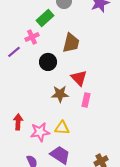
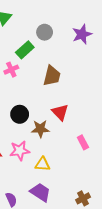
black circle: (48, 62) -> (20, 114), moved
pink rectangle: (86, 100) -> (83, 142), moved, turned -40
pink star: (40, 132) -> (20, 151), moved

